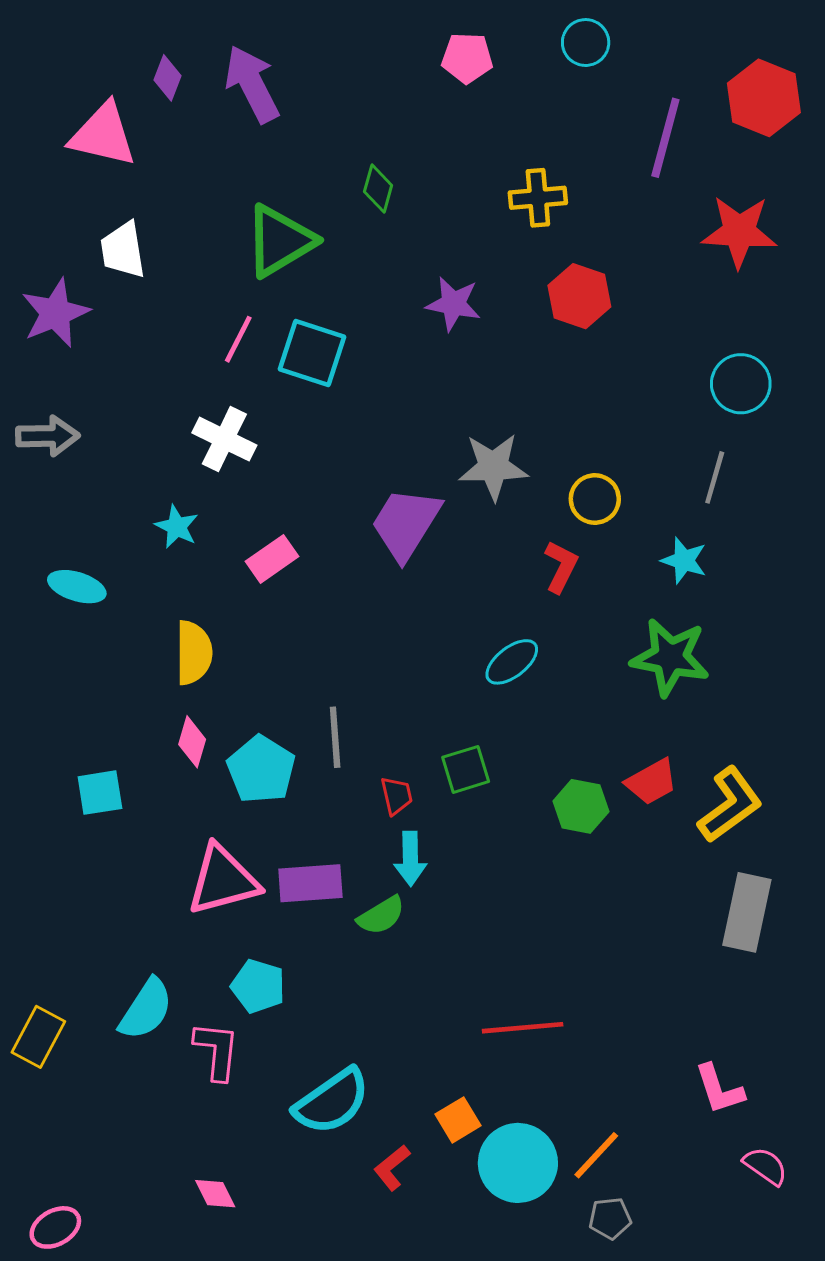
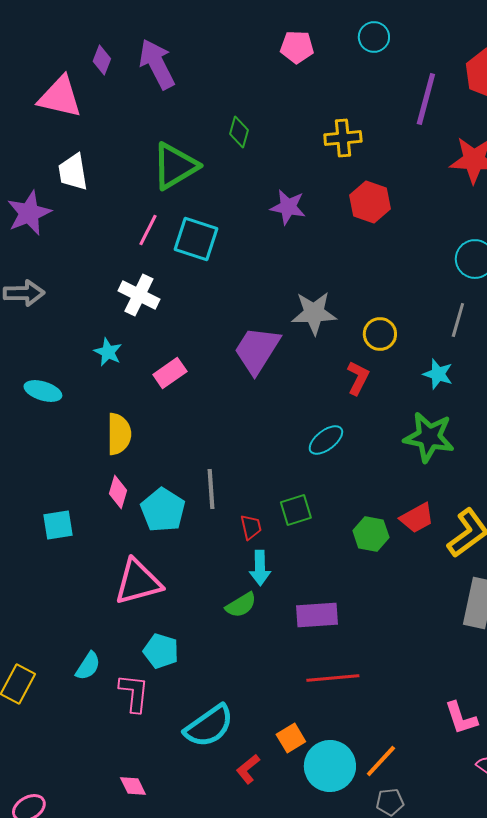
purple rectangle: (310, 883) -> (317, 615), moved
cyan semicircle: (146, 1009) -> (88, 666), size x0.7

